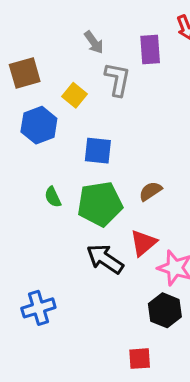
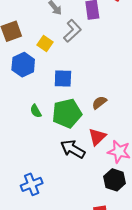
gray L-shape: (118, 79) -> (72, 31), turned 40

